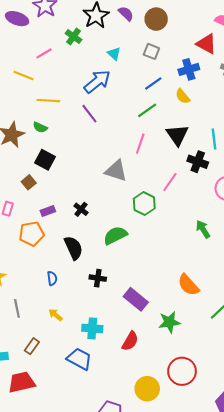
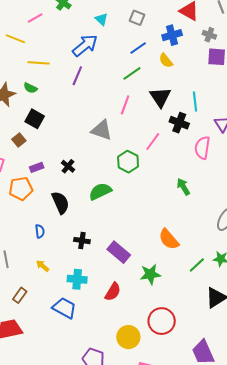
purple line: (89, 114) -> (77, 76), turned 60
black cross: (98, 278) -> (82, 241), moved

